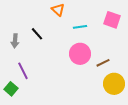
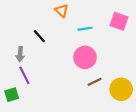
gray arrow: (15, 41) -> (20, 54), moved
brown line: (103, 63) -> (95, 82), moved
green square: (11, 89) -> (12, 95), turned 32

